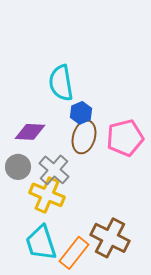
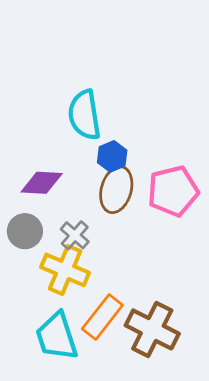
gray cross: (54, 170) -> (75, 235), size x0.7
orange rectangle: (74, 253) -> (102, 317), moved

